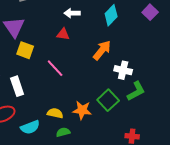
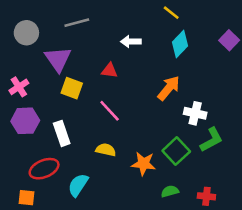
red triangle: (63, 34) -> (110, 70), moved
yellow semicircle: (55, 113) -> (106, 150), moved
cyan semicircle: (30, 127) -> (78, 185), turned 144
green semicircle: (63, 132) -> (170, 191), moved

